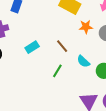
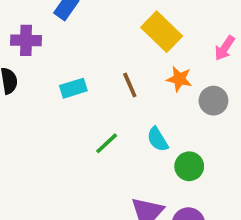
brown line: (62, 46) -> (130, 85), moved

